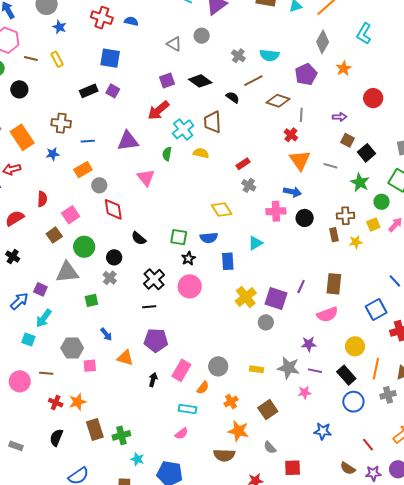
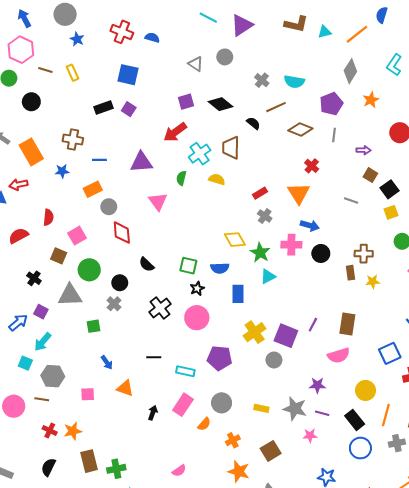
gray line: (301, 115) -> (334, 135), moved
orange triangle: (300, 160) -> (299, 193), moved
green star: (360, 182) -> (260, 253), moved
yellow square: (373, 224) -> (391, 212), moved
brown square: (54, 235) -> (59, 256), turned -35
black cross: (13, 257) -> (34, 278), moved
black line: (149, 307) -> (154, 357), moved
purple pentagon: (156, 340) -> (220, 358), moved
gray hexagon: (72, 348) -> (53, 376), moved
cyan rectangle: (188, 409) -> (185, 371), moved

